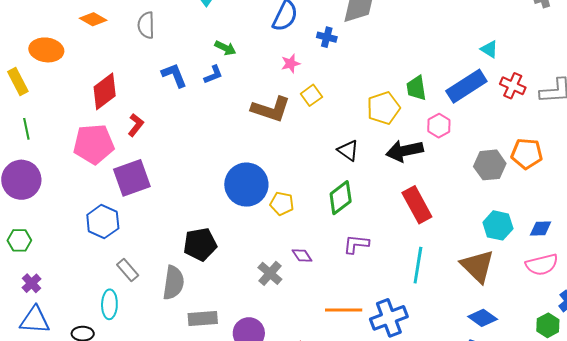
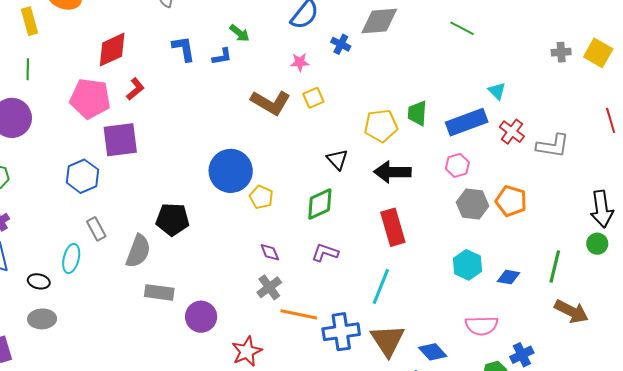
pink hexagon: (439, 126) -> (457, 165), moved
pink semicircle: (542, 265) -> (482, 326), moved
brown triangle: (478, 266) -> (388, 340), moved
gray cross: (270, 273) -> (269, 287), moved

